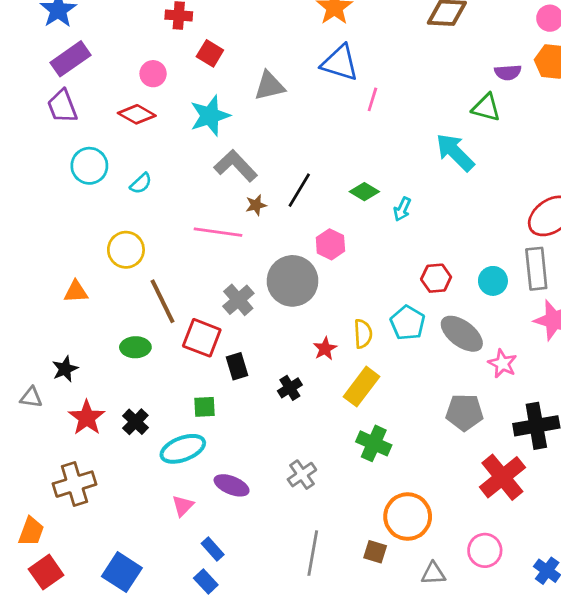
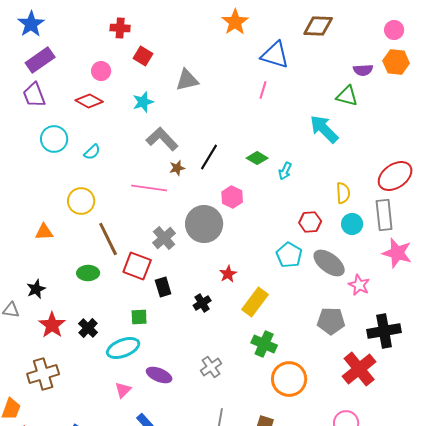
blue triangle: (340, 63) -> (275, 55), moved
cyan star: (210, 116) -> (143, 102), size x0.7
yellow semicircle: (363, 334) -> (343, 193), moved
orange circle: (408, 517) -> (289, 379), moved

